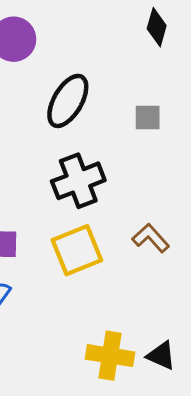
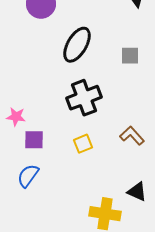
yellow square: (77, 250) -> (83, 144), size x0.6
black triangle: (161, 356) -> (137, 192), moved

